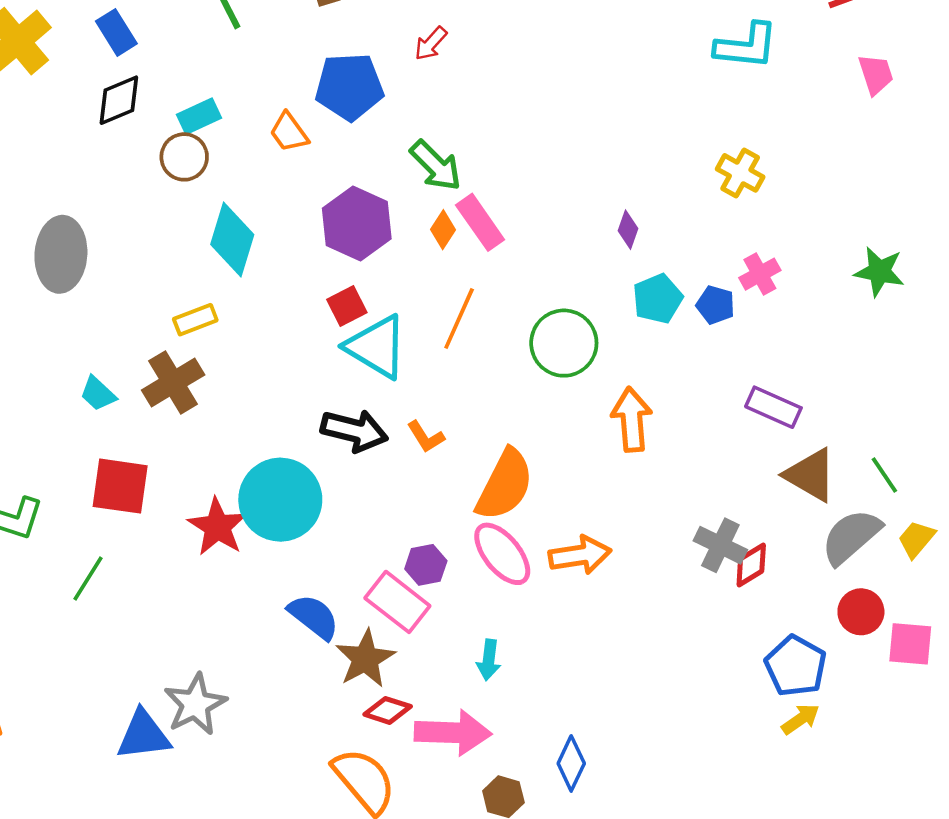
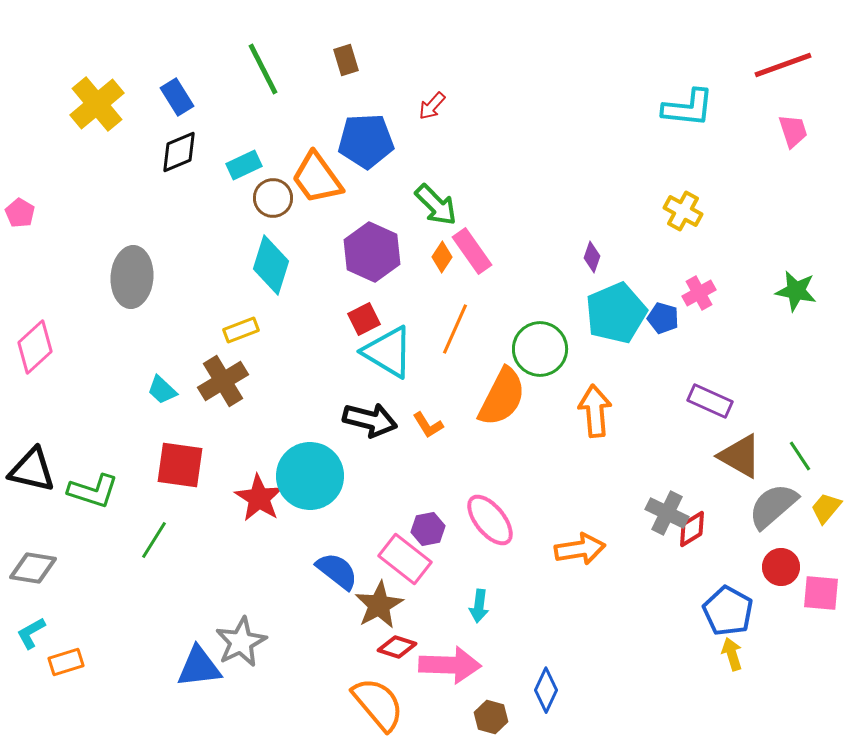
orange trapezoid: (289, 132) -> (317, 178), size x1.6
brown circle: (184, 157) -> (273, 198), moved
cyan pentagon: (658, 299) -> (616, 313), size x1.5
orange semicircle: (505, 485) -> (502, 397), moved
orange arrow: (580, 555) -> (580, 549), moved
yellow arrow: (801, 719) -> (732, 654), turned -72

